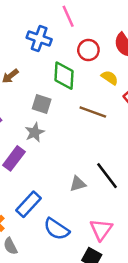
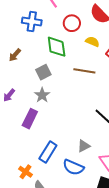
gray square: (42, 104) -> (43, 72), turned -35
gray triangle: (78, 184) -> (84, 146), moved

